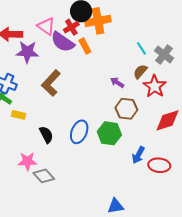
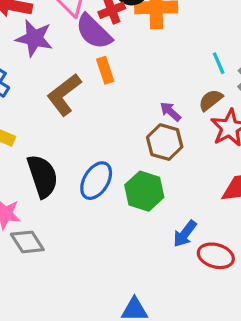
orange rectangle: (85, 46) -> (105, 70), moved
brown hexagon: (126, 109) -> (165, 142), moved
black semicircle: (46, 135) -> (43, 176), size x1.5

